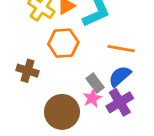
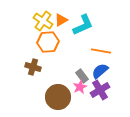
orange hexagon: (63, 43) -> (48, 42), moved

